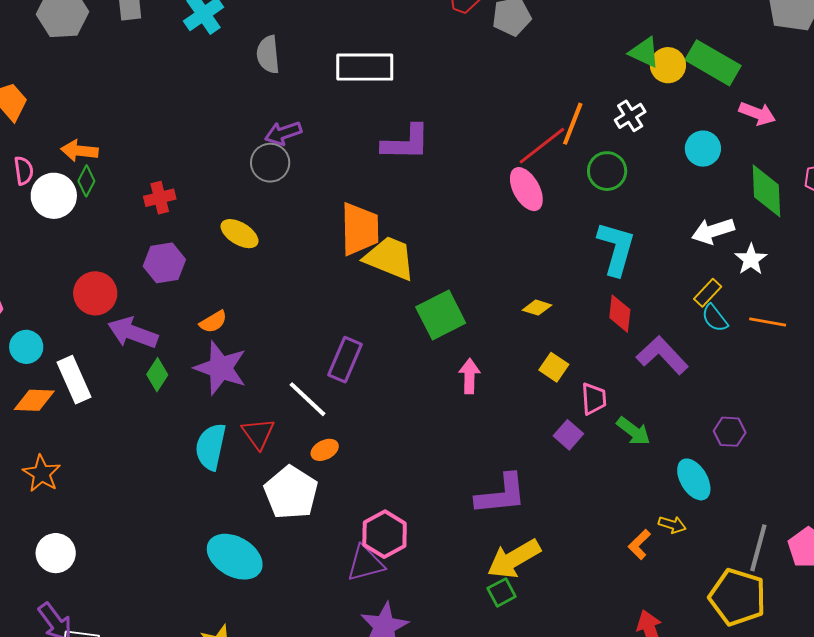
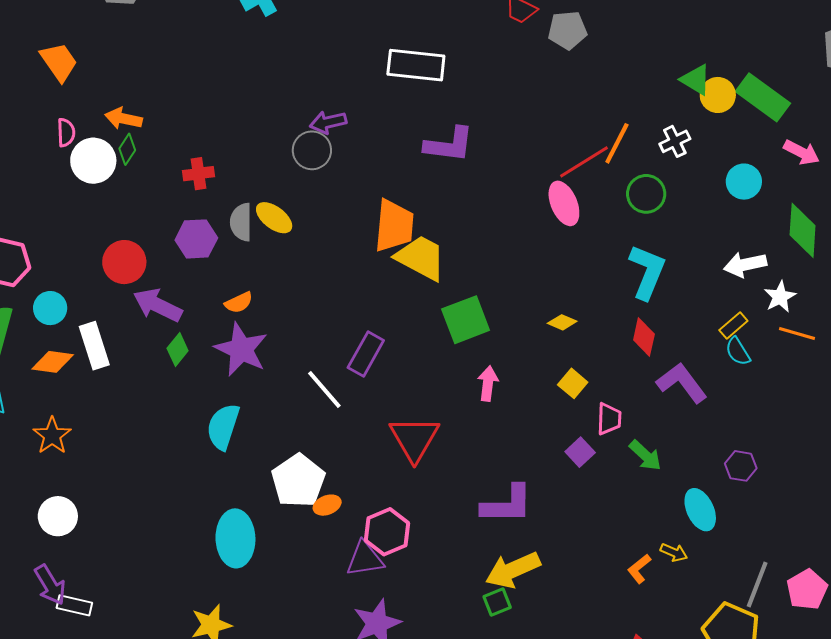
gray semicircle: (268, 55) -> (241, 222), moved
orange line: (768, 322) -> (797, 334), moved
red triangle: (258, 433) -> (414, 439), moved, size x1.5
orange ellipse: (325, 450) -> (327, 505), moved
cyan ellipse: (235, 557) -> (235, 538), turned 52

